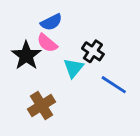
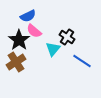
blue semicircle: (51, 22) -> (28, 16), moved
brown cross: (42, 106) -> (16, 62), moved

